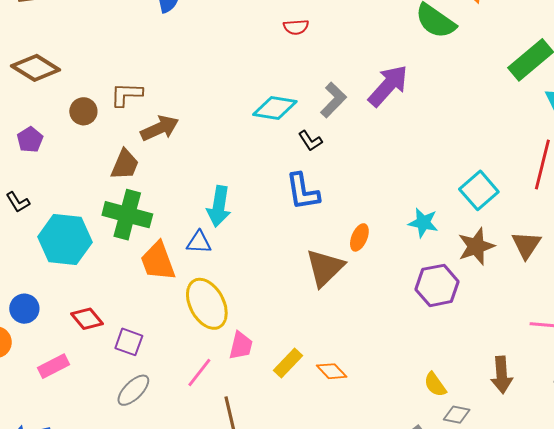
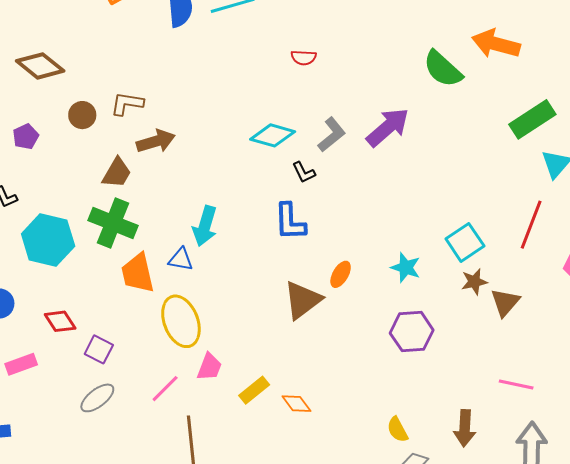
brown star: (476, 246) -> (474, 282), moved, size x0.7

